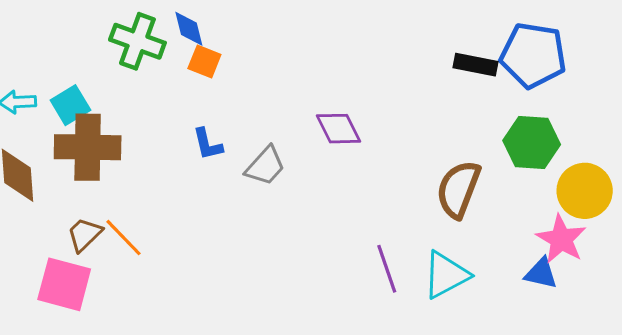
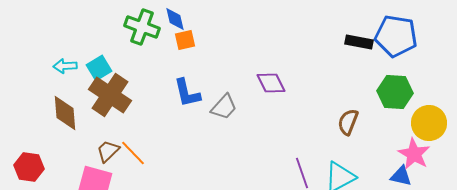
orange square: (204, 62) -> (185, 40), turned -35
blue L-shape: (208, 144) -> (187, 93), size x1.4
brown cross: (88, 147) -> (110, 95), turned 33
brown semicircle: (458, 189) -> (348, 122), size x0.7

